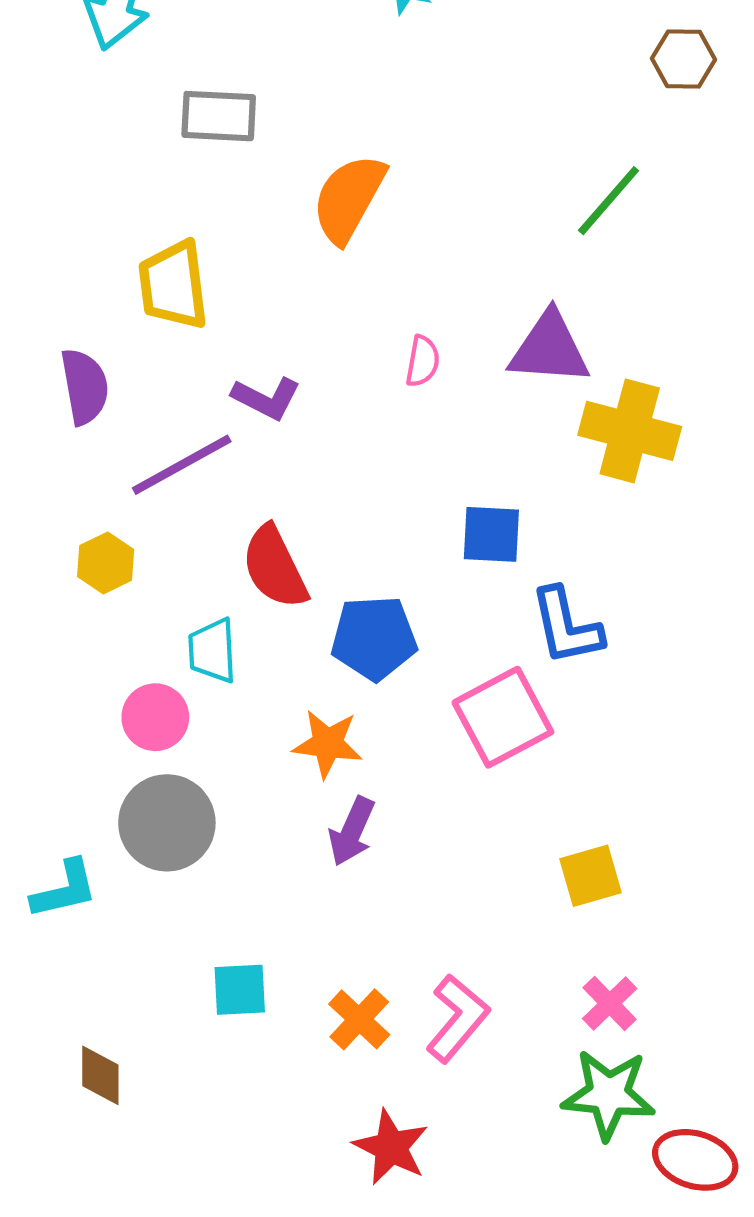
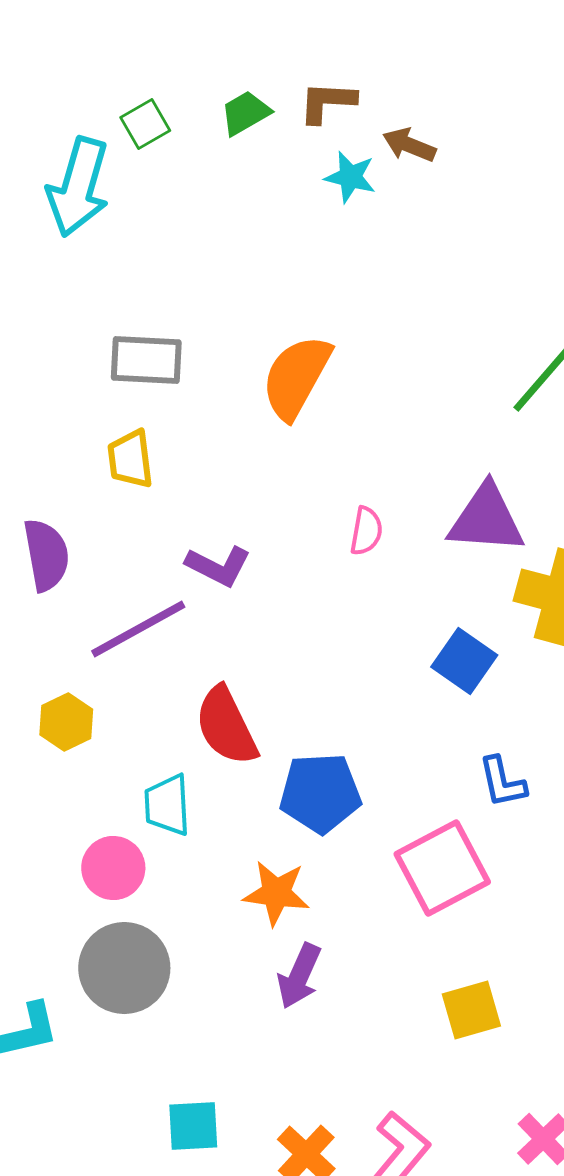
gray rectangle: (219, 116) -> (146, 360), moved
yellow trapezoid: (173, 285) -> (130, 459), size x0.7
blue square: (491, 534) -> (464, 661), moved, turned 32
blue L-shape: (566, 626) -> (502, 782), size x0.7
yellow square: (591, 876) -> (471, 1010), moved

